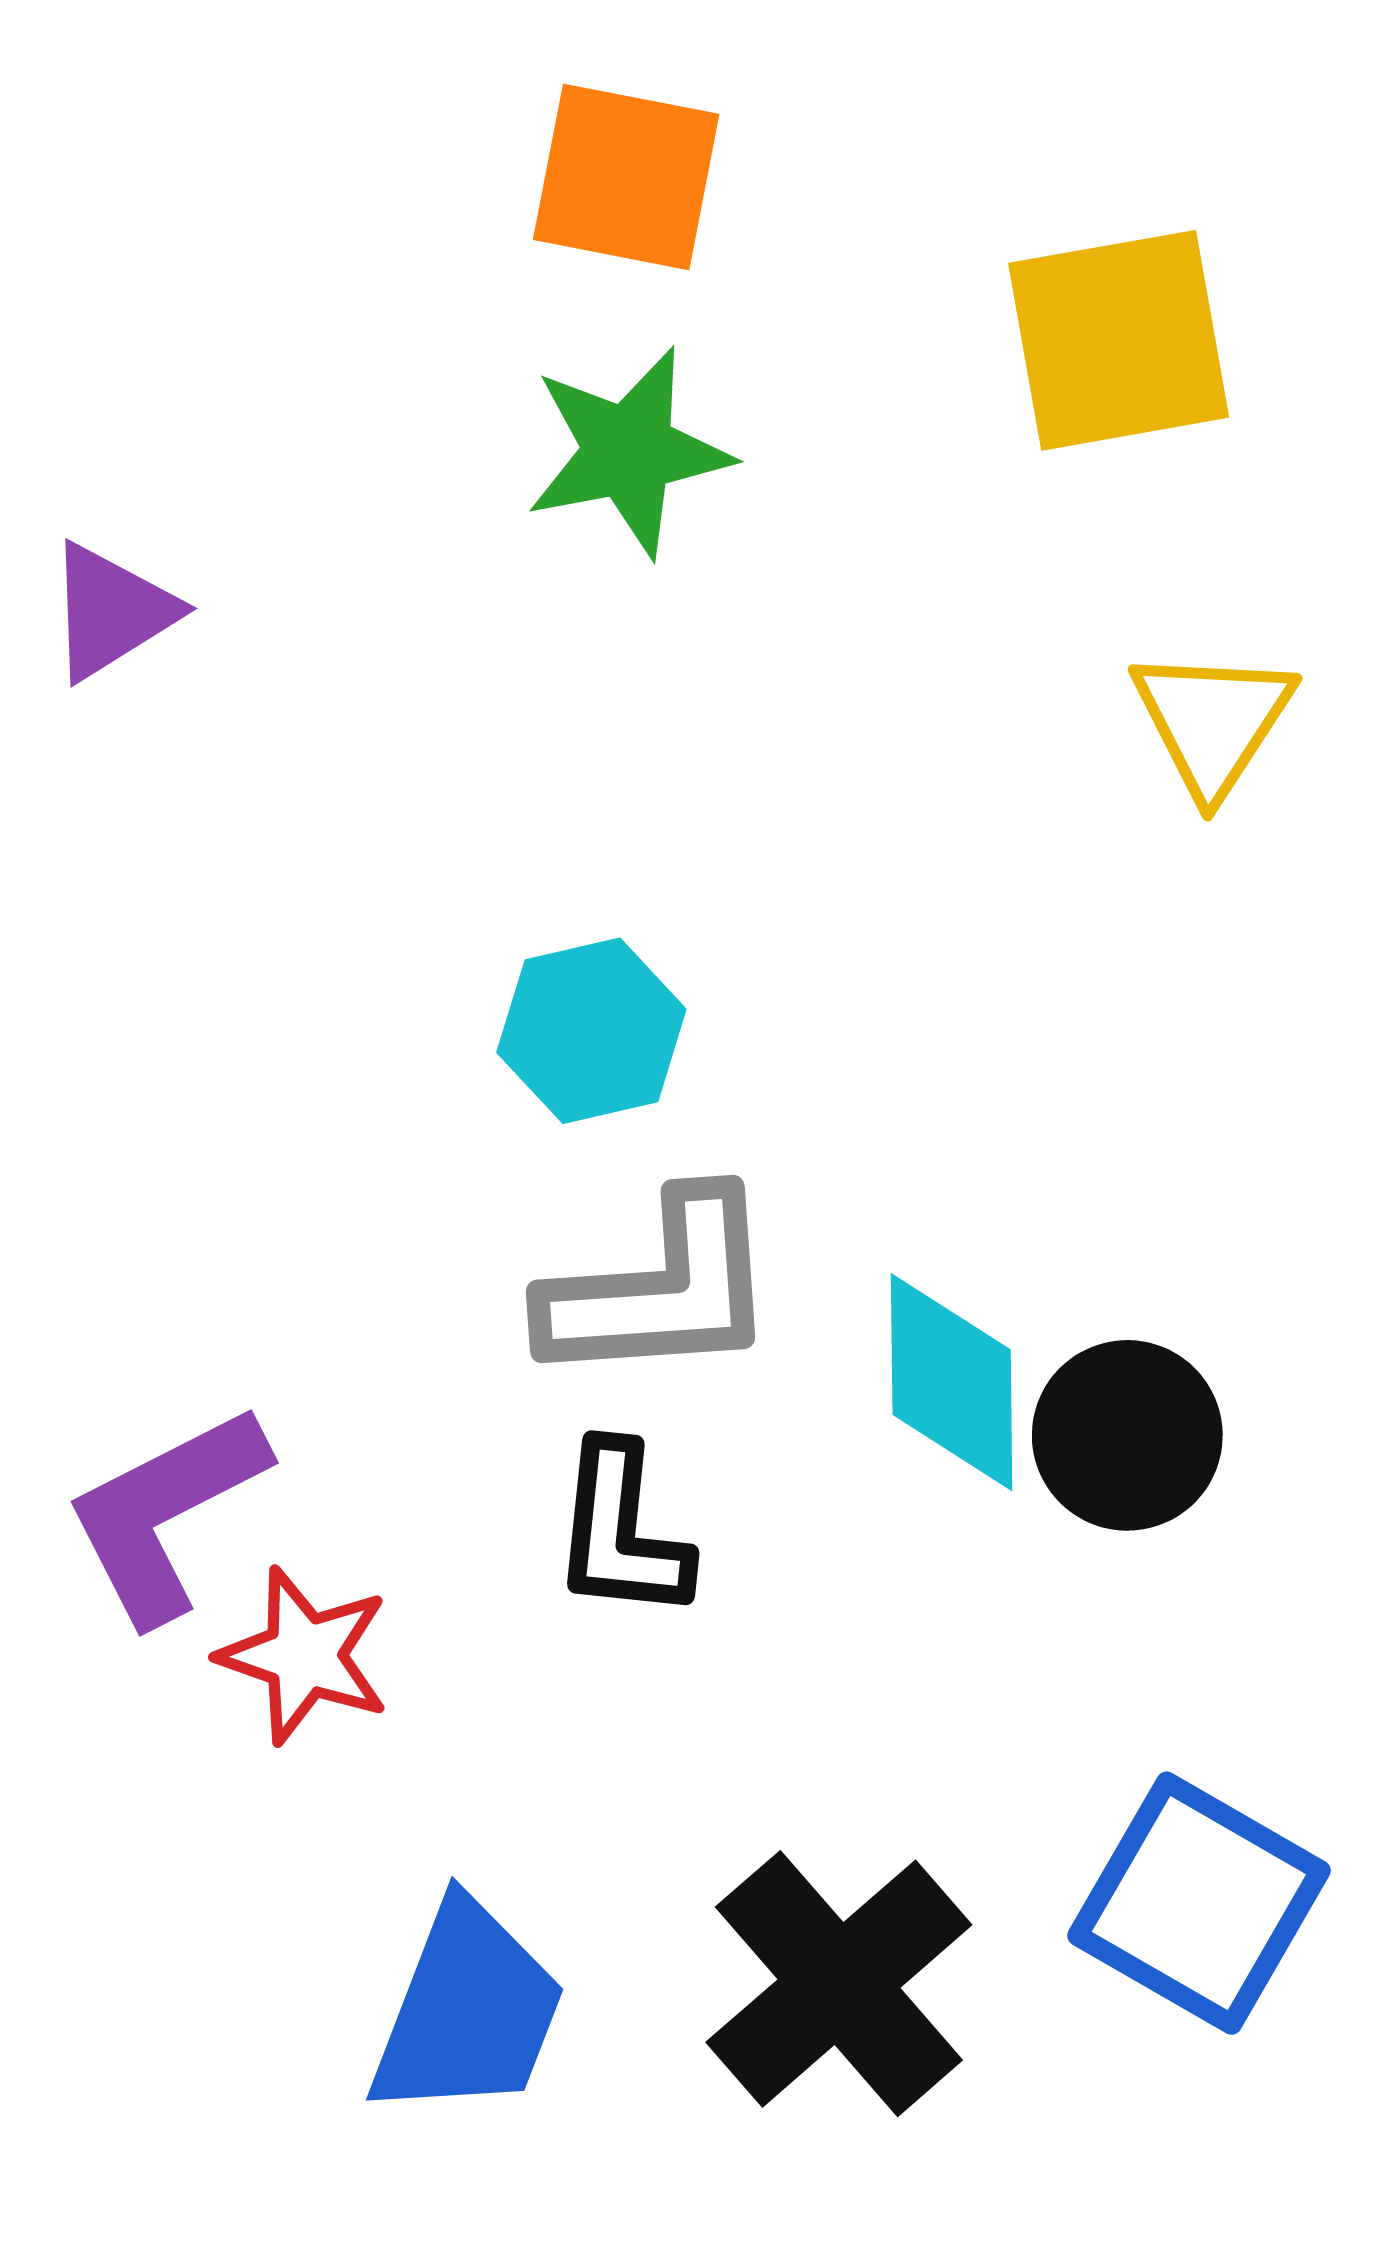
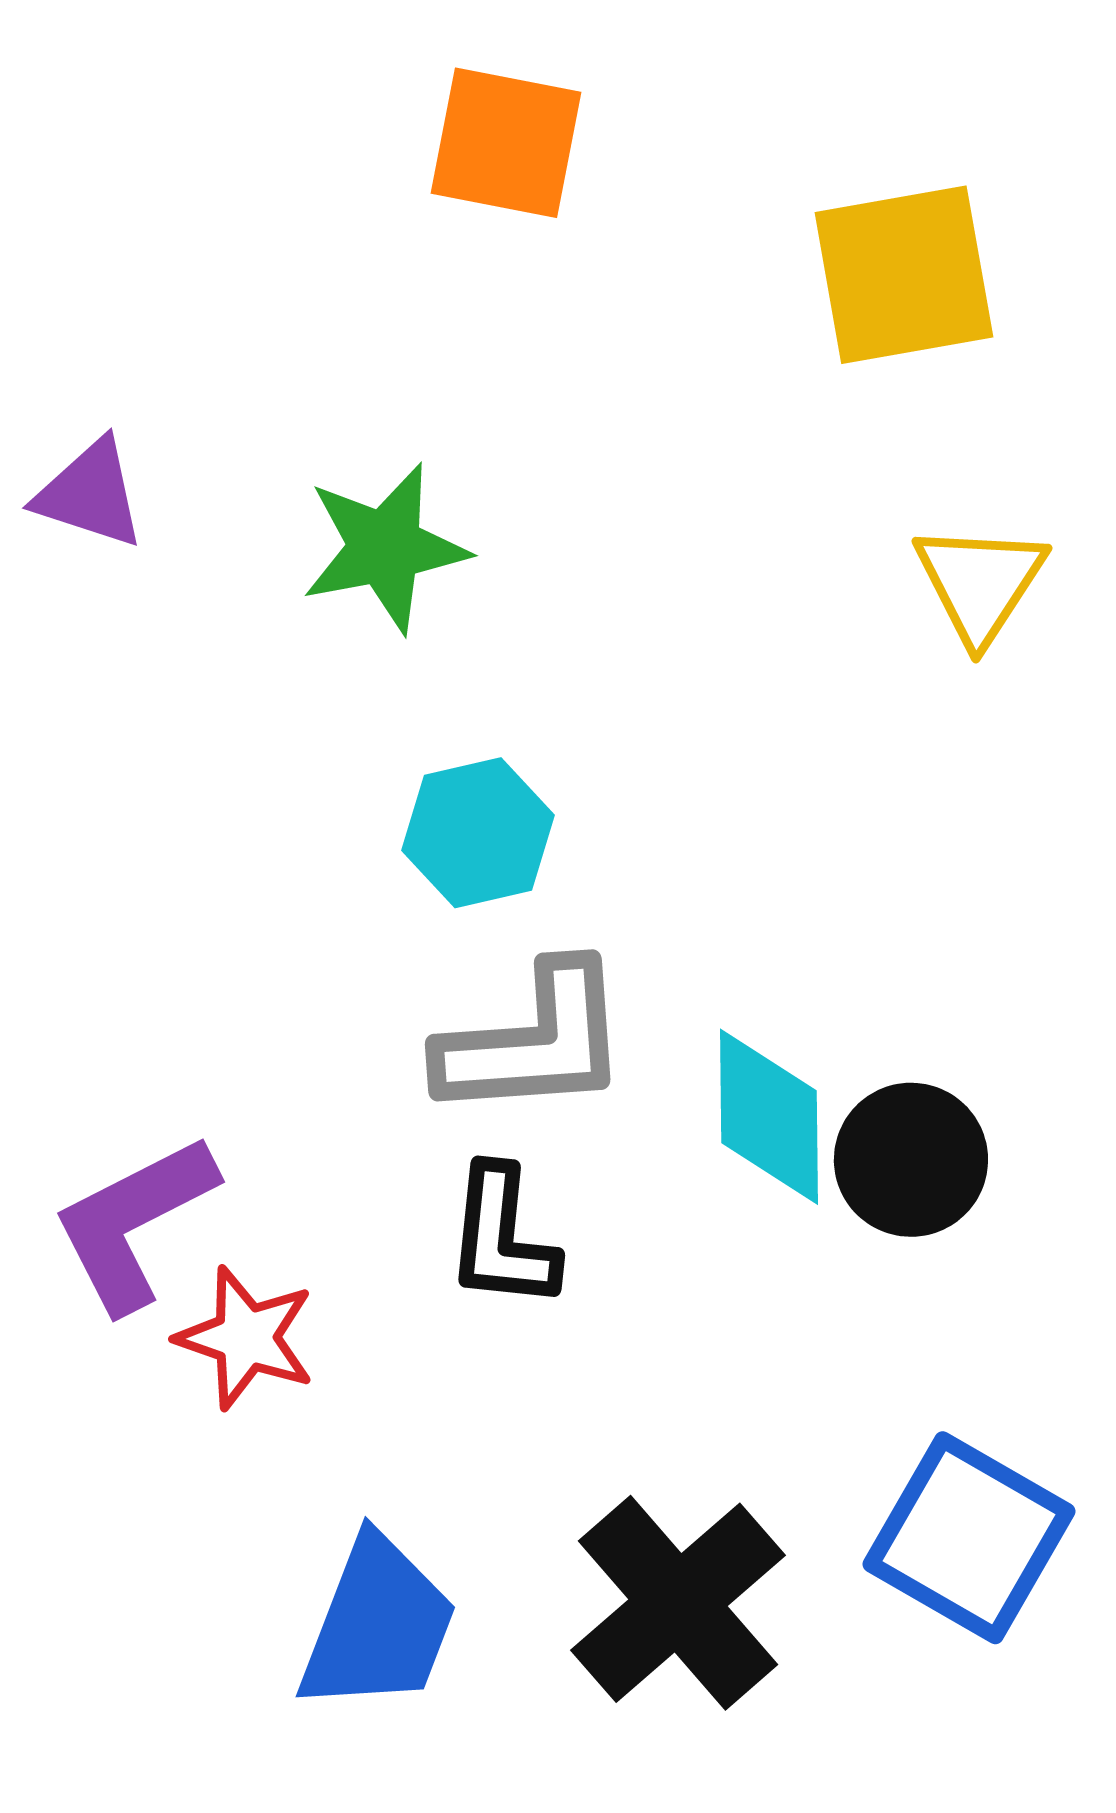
green star: (629, 452) -> (385, 548), moved
purple triangle: (111, 611) -> (90, 494), turned 50

